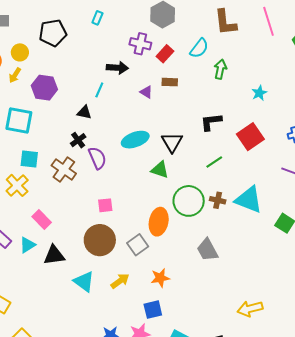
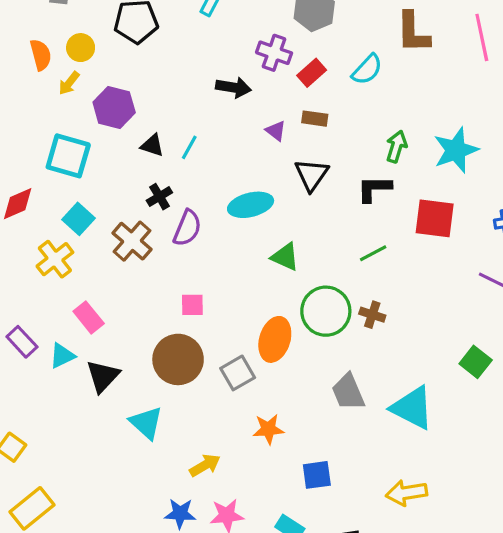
green arrow: (220, 69) -> (397, 147), moved
cyan line: (99, 90) -> (189, 147), moved
cyan star: (259, 93) -> (456, 150), size x1.8
black triangle: (84, 112) -> (152, 145), moved
red square: (250, 137) -> (435, 218), turned 36
black triangle: (172, 142) -> (312, 175), moved
purple semicircle: (97, 158) -> (187, 228), turned 40
cyan square: (29, 159) -> (79, 219), turned 30
cyan triangle: (249, 200) -> (412, 408), moved
black triangle: (54, 255) -> (103, 376), turned -45
yellow arrow: (120, 281) -> (205, 465), moved
blue square: (153, 310) -> (317, 475), moved

